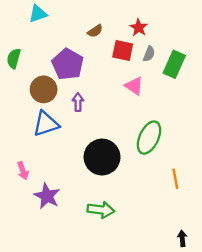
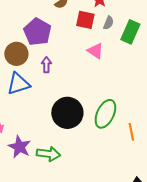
green ellipse: (149, 138) -> (105, 114), moved
green arrow: (101, 210) -> (48, 154), moved

